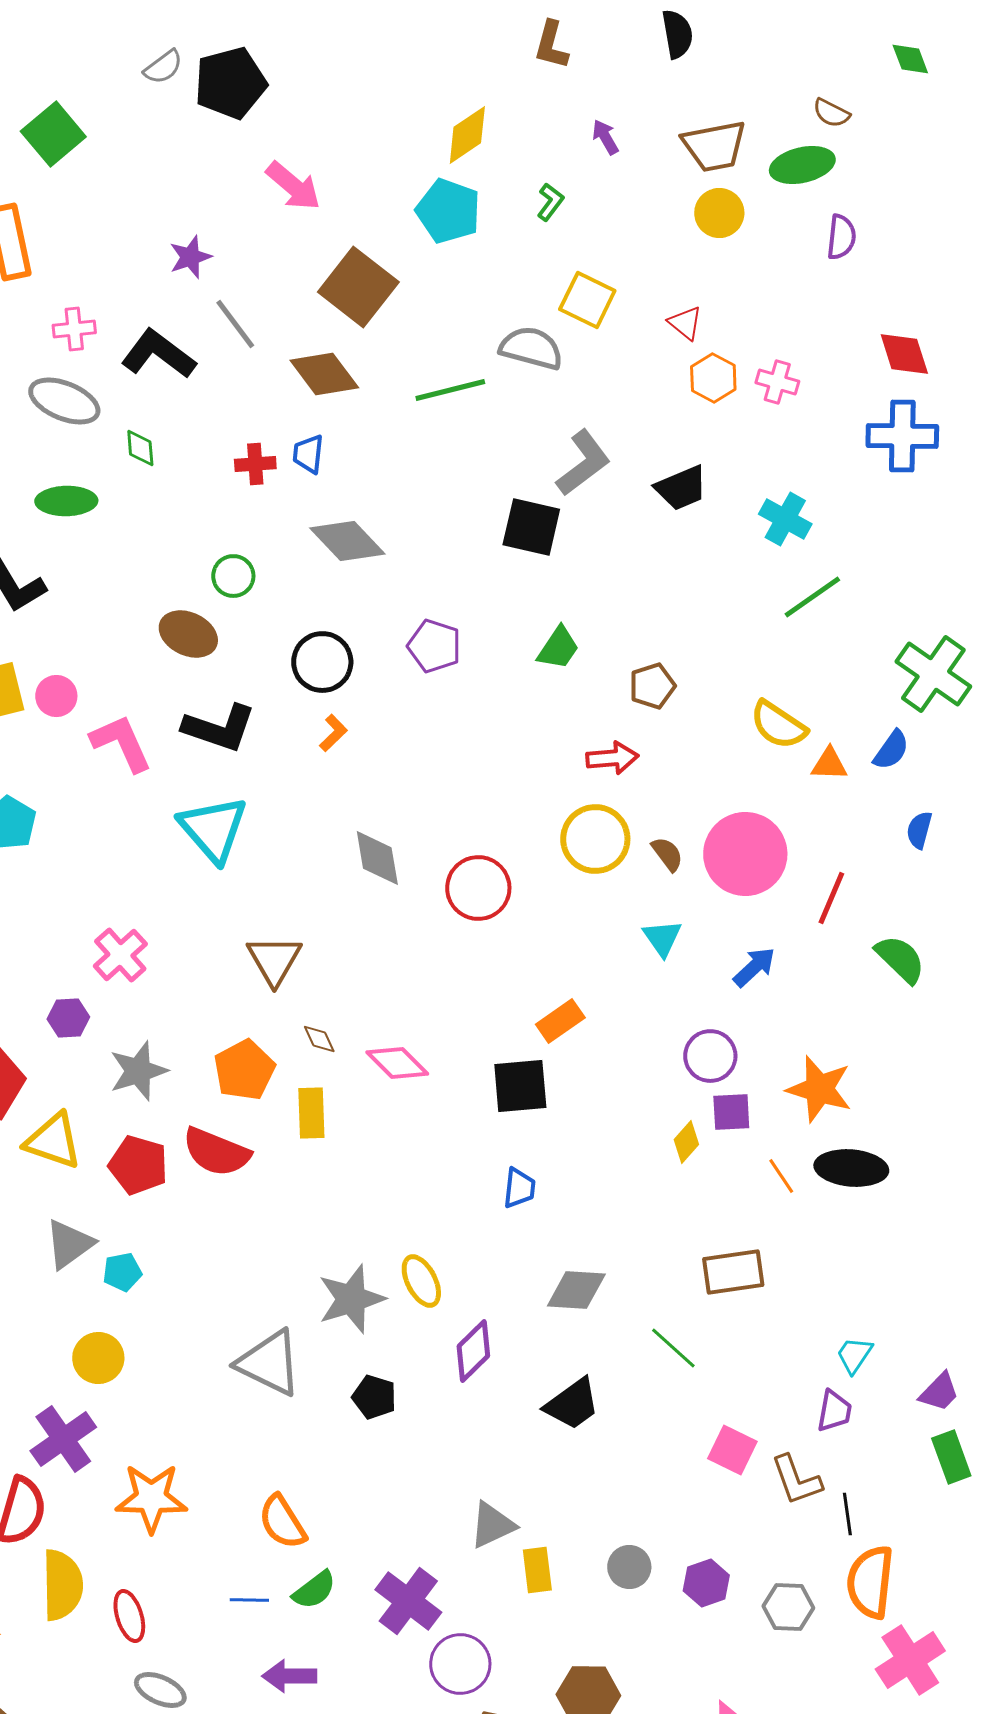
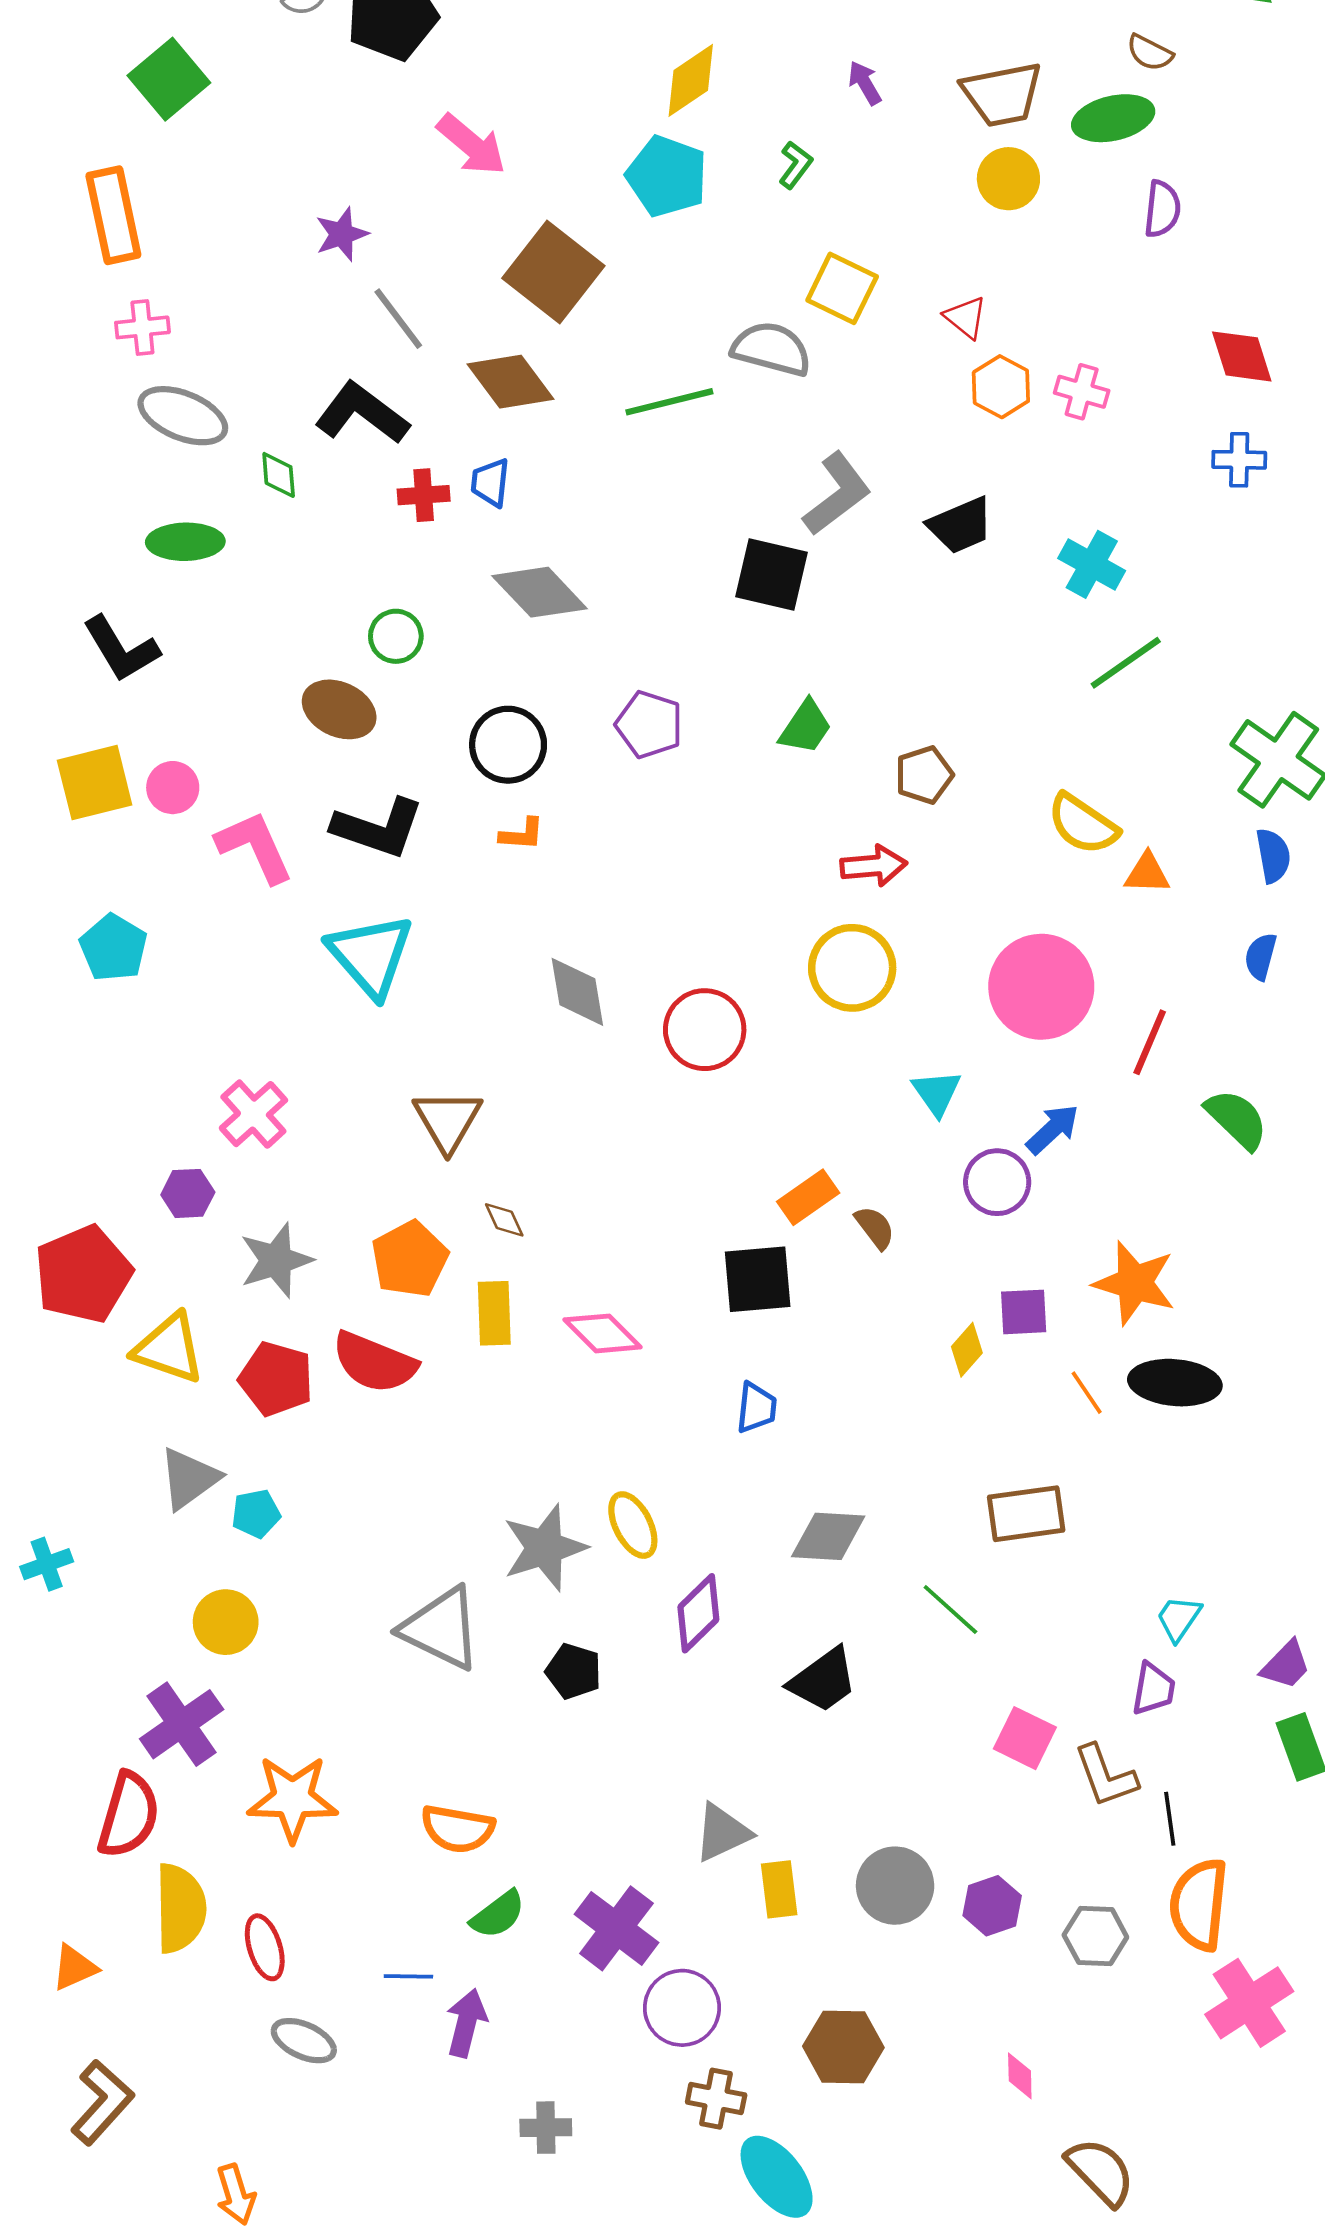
pink cross: (74, 329) -> (142, 327), moved
black L-shape: (158, 354) -> (362, 413), moved
blue cross: (902, 436) -> (1239, 460), size x0.6
orange L-shape: (333, 733) -> (522, 834), turned 48
blue semicircle: (891, 750) -> (1273, 856), moved, turned -45
brown semicircle: (667, 854) -> (875, 1228), moved
purple circle: (710, 1056) -> (997, 1182), moved
pink diamond: (397, 1063) -> (603, 1333), moved
orange semicircle: (282, 1522) -> (458, 1829), turned -48
gray circle: (629, 1567) -> (895, 1886), size x1.4
blue line: (249, 1600) -> (408, 1976), moved
purple arrow: (289, 1676) -> (466, 2023), turned 104

